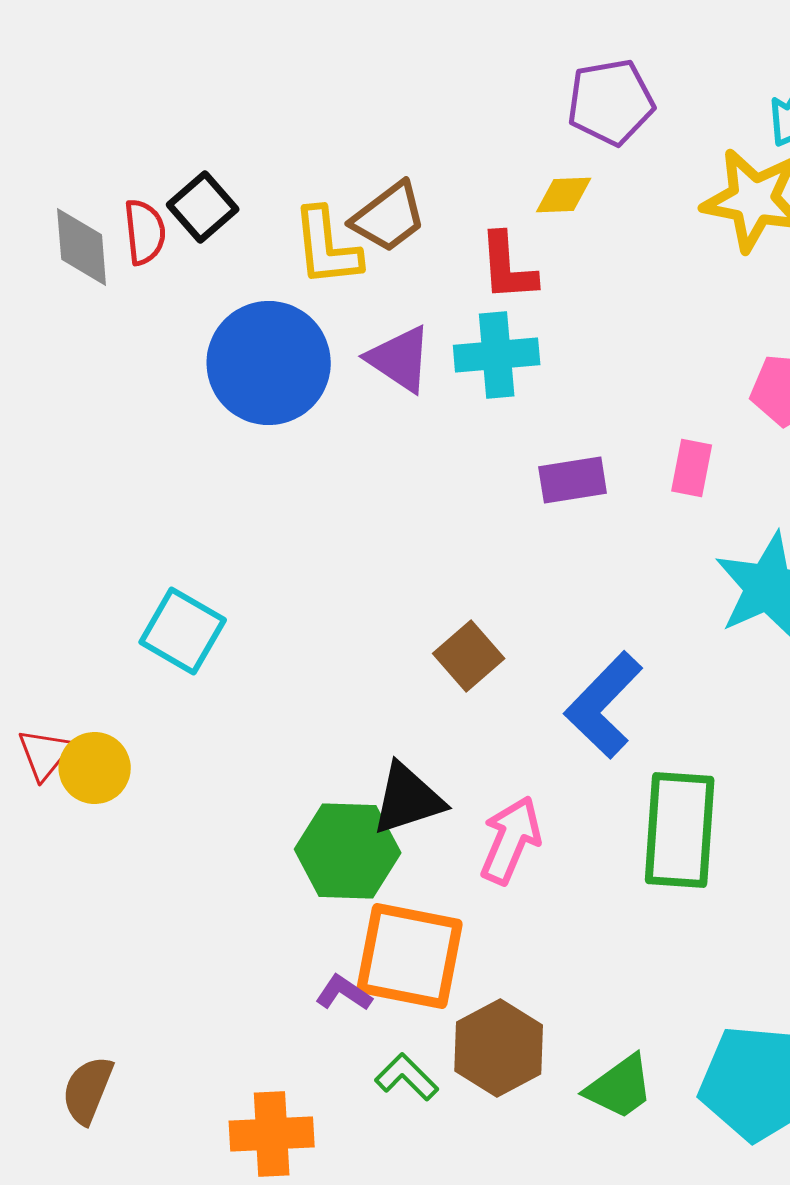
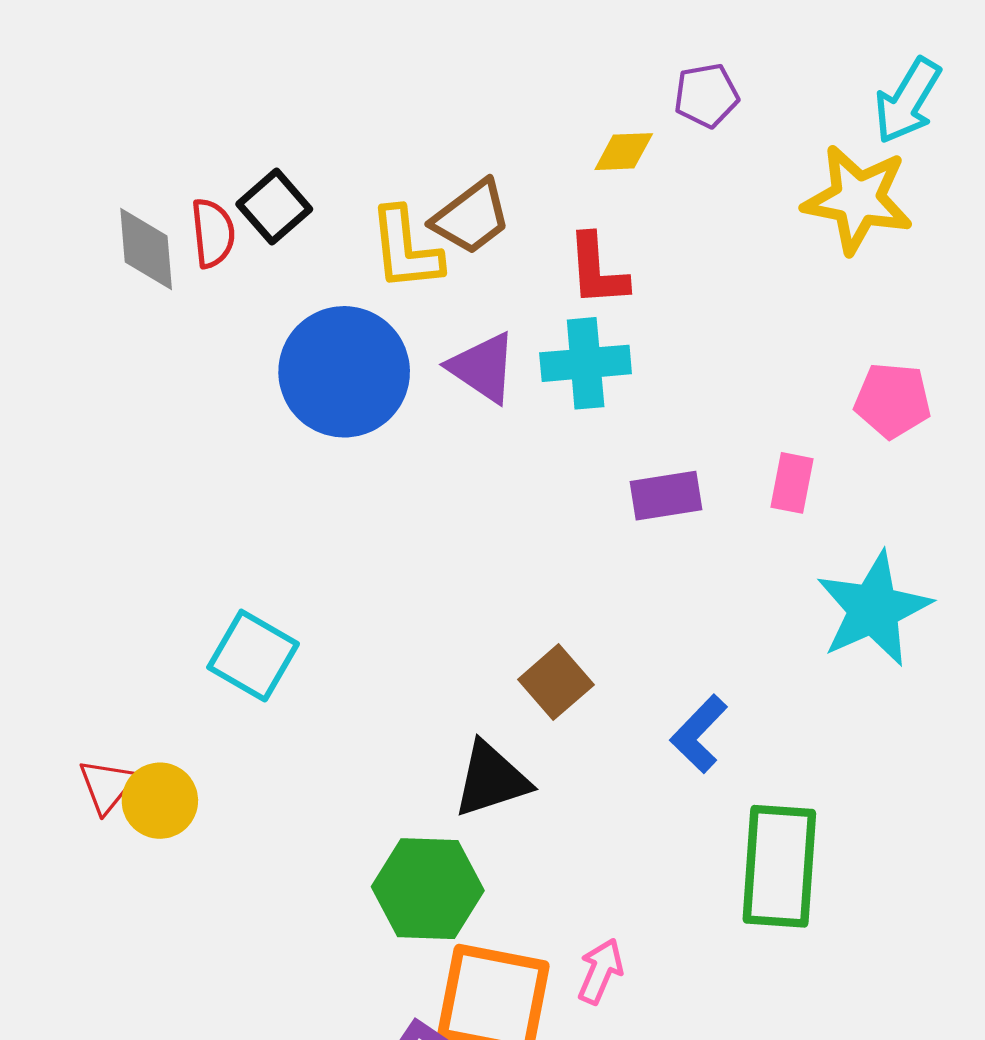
purple pentagon: (611, 102) -> (706, 95), size x0.7
yellow diamond: (564, 195) -> (624, 152), moved
blue L-shape: (604, 705) -> (699, 734), size x0.7
black triangle: (408, 799) -> (491, 779), moved
pink arrow: (511, 840) -> (600, 971), moved, size x0.7

